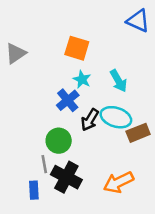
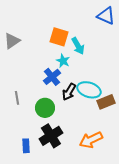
cyan arrow: (119, 81) -> (78, 46), moved
gray line: (44, 164) -> (17, 98), moved
black cross: (66, 177) -> (51, 136), turned 30

